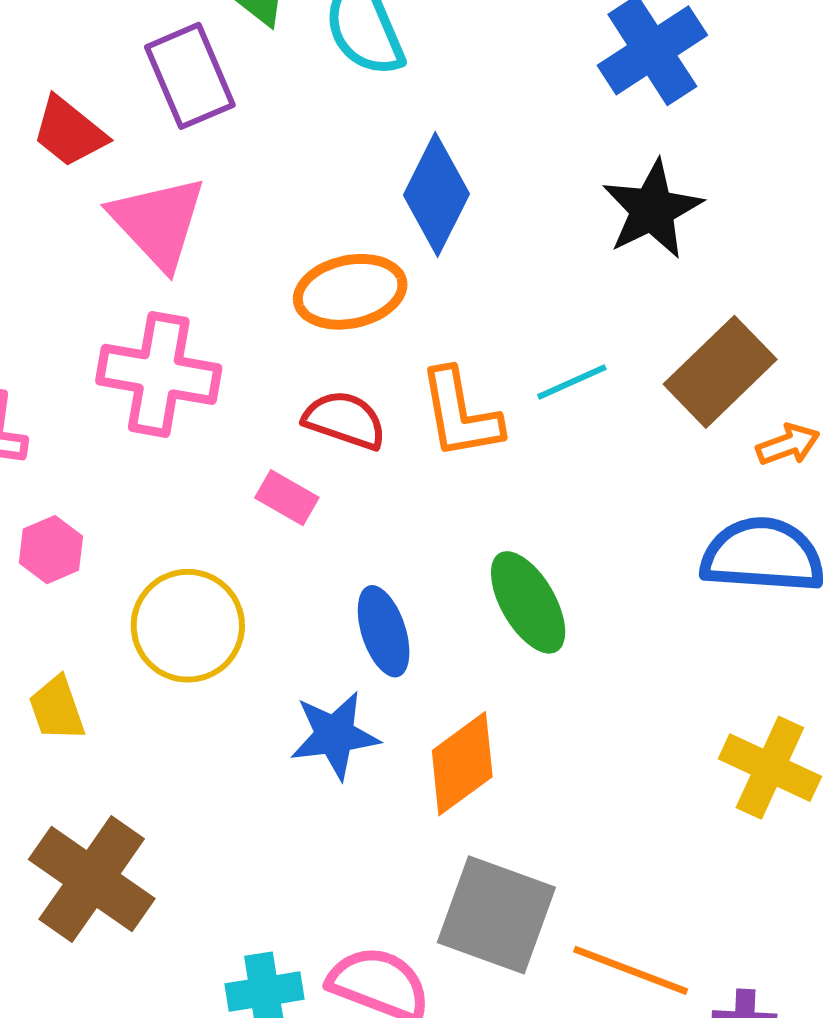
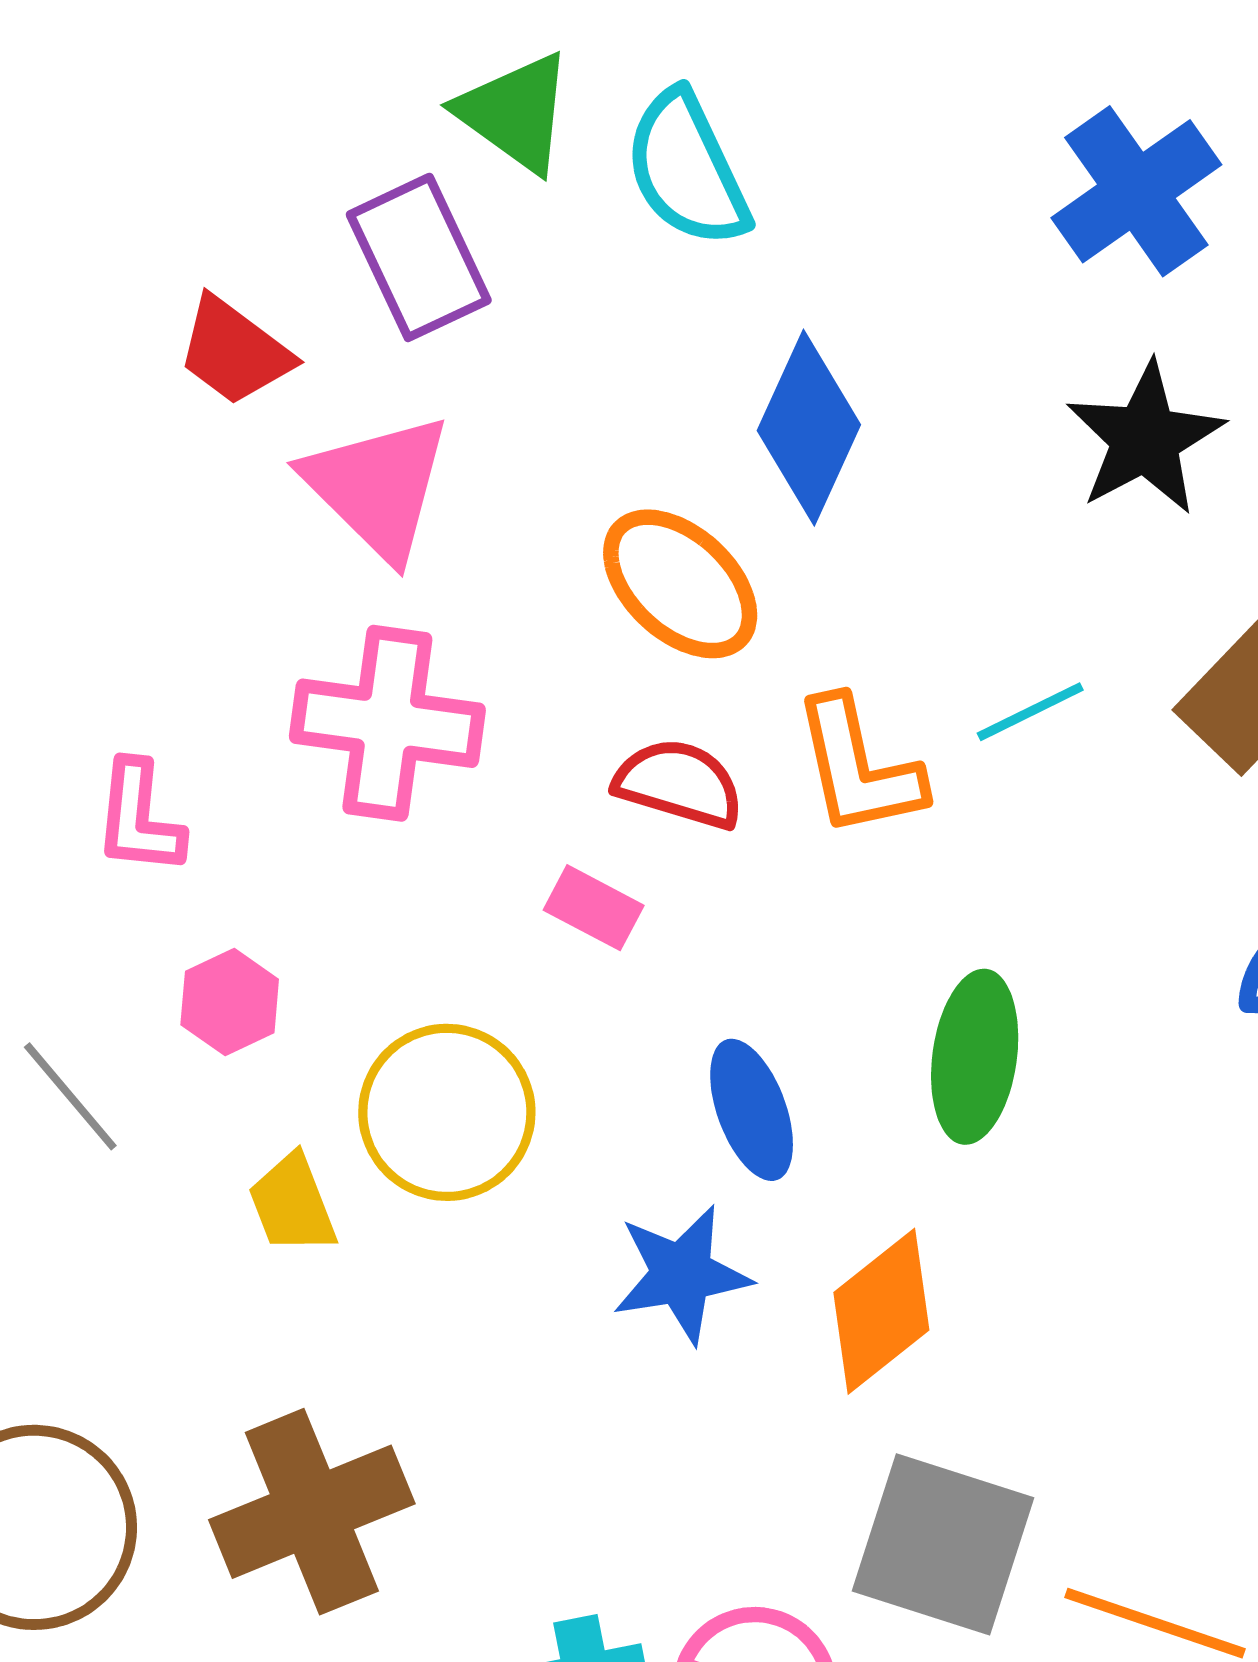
orange ellipse: (350, 292) -> (680, 584), turned 57
green ellipse: (528, 602) -> (975, 1057), turned 40
yellow trapezoid: (57, 709) -> (292, 1204), moved
brown cross: (92, 879) -> (312, 1512), turned 35

